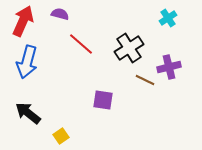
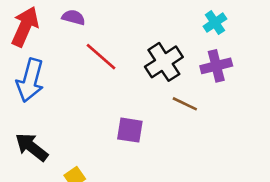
purple cross: (169, 67) -> (216, 66), moved

